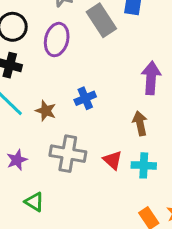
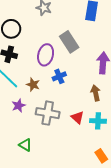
gray rectangle: (101, 20) -> (69, 42), moved
purple ellipse: (57, 40) -> (46, 55), moved
purple star: (17, 160) -> (19, 106), moved

